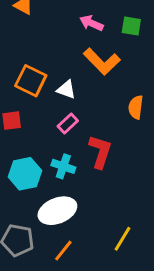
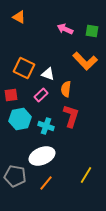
orange L-shape: (102, 61) -> (85, 61), moved
orange semicircle: (136, 107) -> (66, 89), moved
pink rectangle: (68, 124) -> (41, 95), moved
cyan hexagon: (25, 174) -> (20, 119), moved

